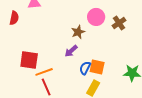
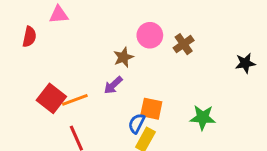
red square: (29, 60) -> (51, 98), turned 30
blue semicircle: (85, 68) -> (137, 123), moved
orange line: (44, 72) -> (75, 100), moved

